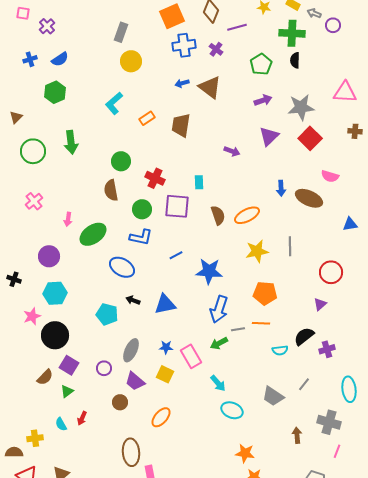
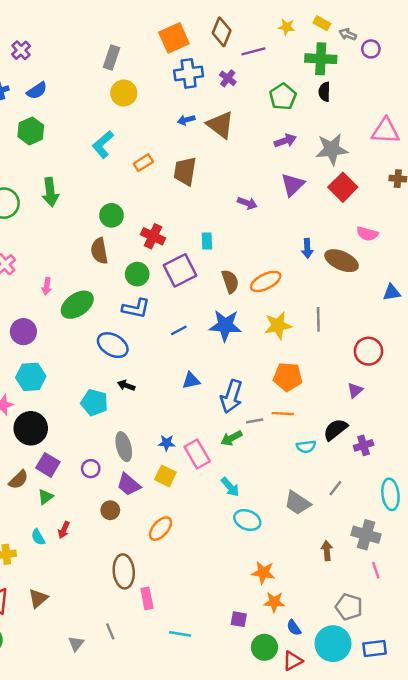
purple square: (177, 206) -> (180, 270), turned -32
blue star: (209, 271) -> (225, 325), moved
blue triangle: (165, 304) -> (191, 381), moved, size x0.7
gray ellipse: (131, 350) -> (124, 447), turned -40
pink line: (337, 451) -> (376, 570), turned -40

